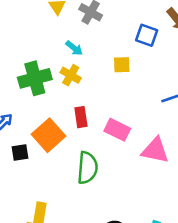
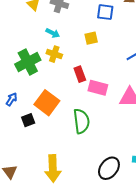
red rectangle: (81, 117) -> (80, 74), moved

